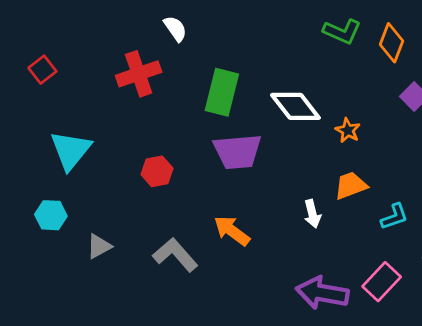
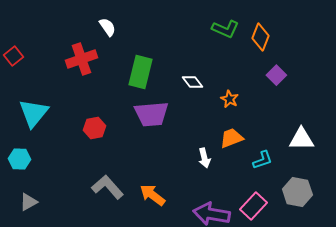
white diamond: (295, 106) -> (192, 82), size x0.6
orange arrow: (232, 231) -> (152, 195), moved
gray triangle: (99, 246) -> (28, 202), moved

